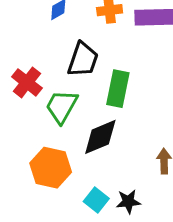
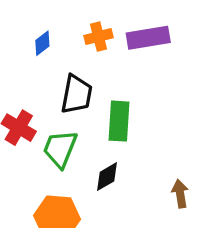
black diamond: (100, 137) -> (107, 177), size x0.7

